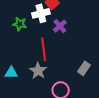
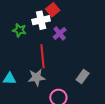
gray star: (38, 71) -> (37, 77), turned 30

